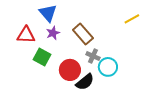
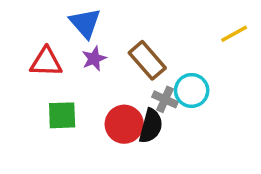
green square: (42, 57) -> (62, 115), moved, turned -30
cyan circle: (108, 67) -> (192, 90), moved
black semicircle: (85, 82) -> (151, 126), moved, turned -36

